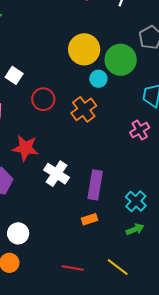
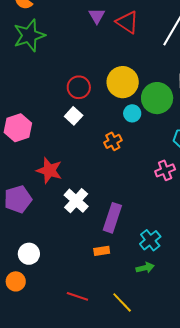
white square: (14, 75) -> (74, 116), moved
red circle: (43, 99) -> (79, 87), moved
orange cross: (84, 109) -> (113, 141), size x0.7

